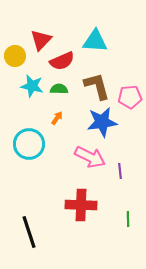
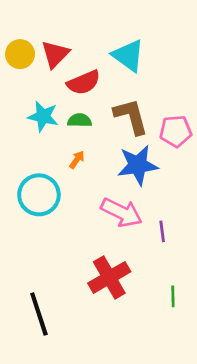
cyan triangle: (95, 41) -> (128, 55), turned 32
yellow circle: (15, 56) -> (20, 54), moved
red cross: (81, 205) -> (109, 277), turned -32

